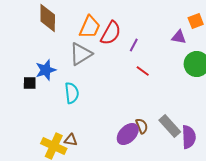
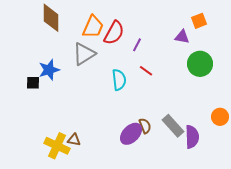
cyan semicircle: (72, 93) -> (119, 80), moved

